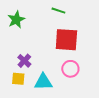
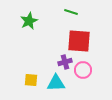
purple cross: (24, 61) -> (65, 62), moved, turned 32

